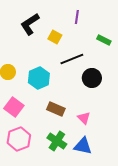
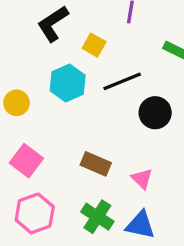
cyan hexagon: (39, 78) -> (68, 83), moved

